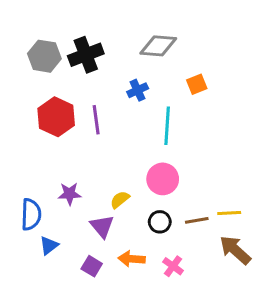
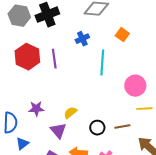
orange square: (197, 84) -> (122, 35), turned -32
pink circle: (163, 179) -> (135, 86), moved
yellow line: (229, 213) -> (144, 109), moved

